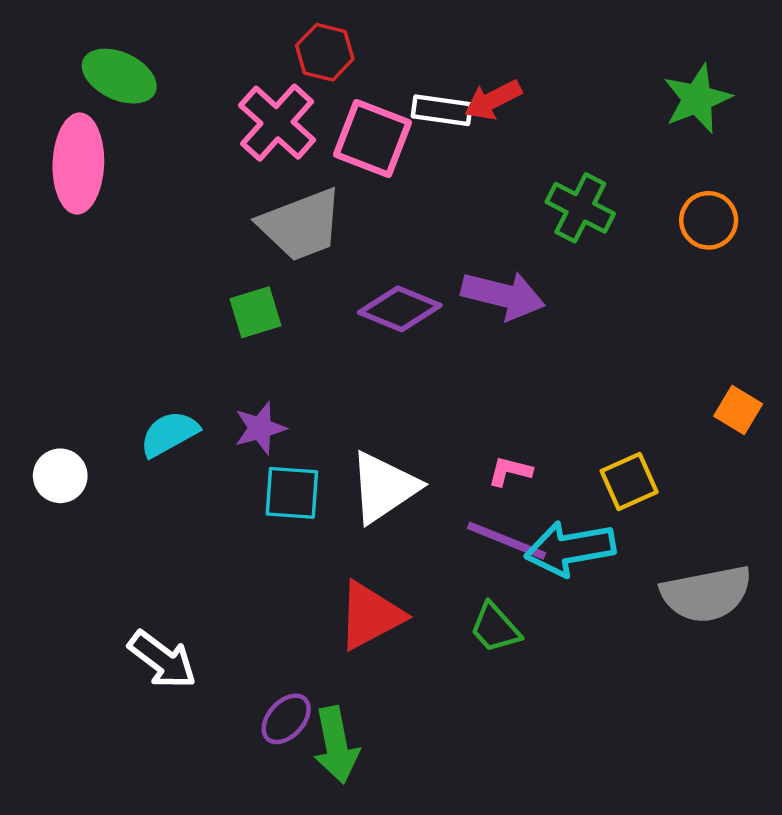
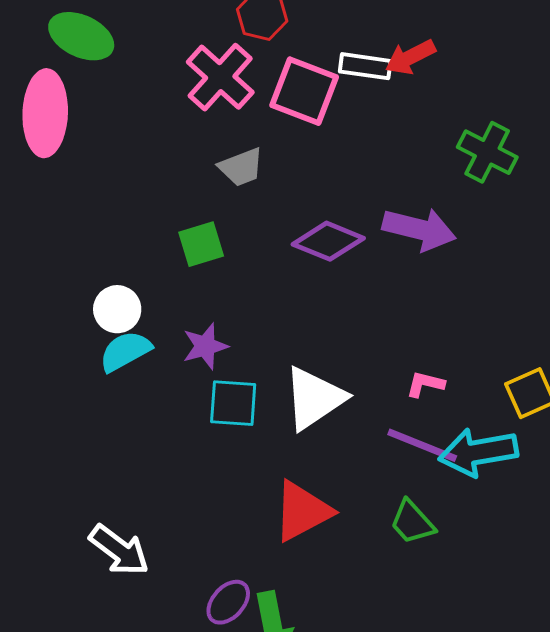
gray trapezoid: (301, 225) -> (241, 167), size x0.6
white circle: (60, 476) -> (117, 309), moved

